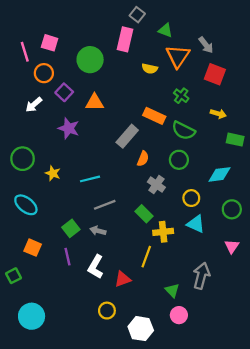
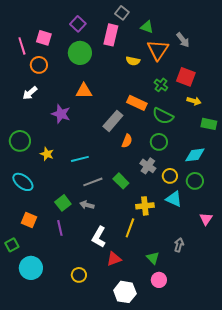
red square: (215, 74) -> (186, 77), moved
purple square: (64, 92) -> (78, 24), moved
gray cross: (156, 185) -> (148, 166), moved
green circle: (232, 209) -> (195, 181), moved
green rectangle: (144, 214) -> (121, 181), moved
white L-shape: (96, 267) -> (99, 237), moved
gray arrow: (201, 276) -> (179, 245), size x0.6
red triangle: (123, 279) -> (114, 259), moved
yellow circle: (107, 311) -> (79, 275), moved
cyan circle: (32, 316) -> (31, 268), moved

